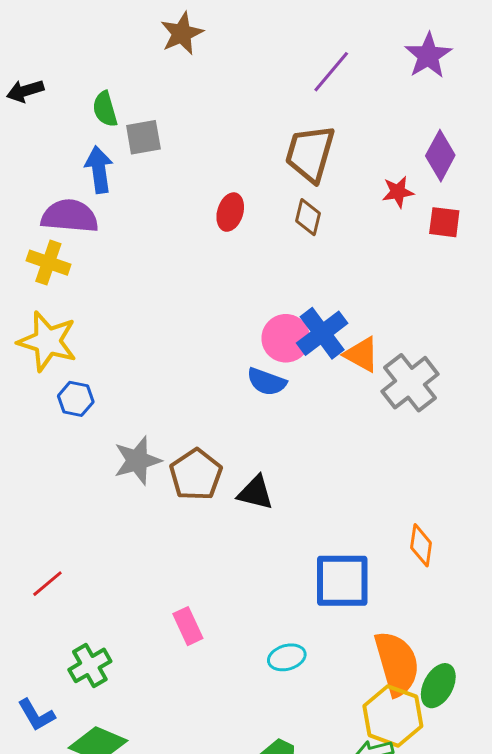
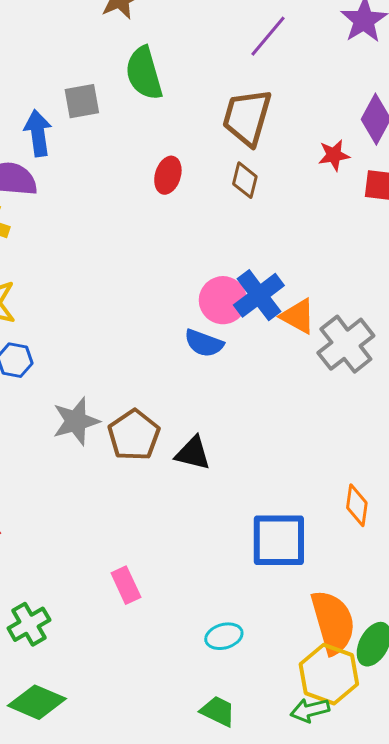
green semicircle: (105, 109) -> (144, 73), moved, size x1.5
cyan ellipse: (287, 657) -> (224, 636), moved

